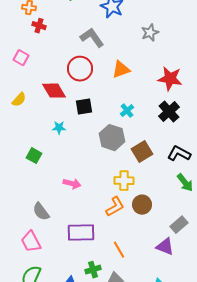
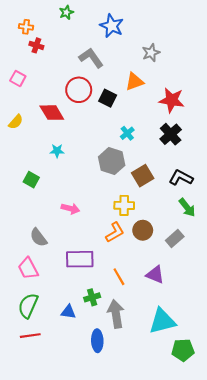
orange triangle: (121, 70) -> (134, 82), moved
black square: (84, 107) -> (108, 98), moved, turned 36
gray rectangle: (179, 225) -> (175, 239), moved
purple triangle: (165, 247) -> (155, 275), moved

